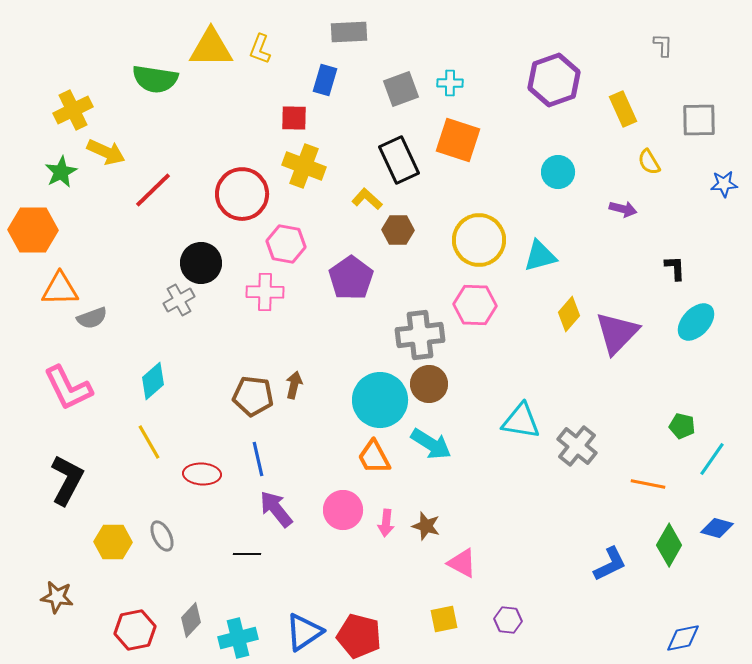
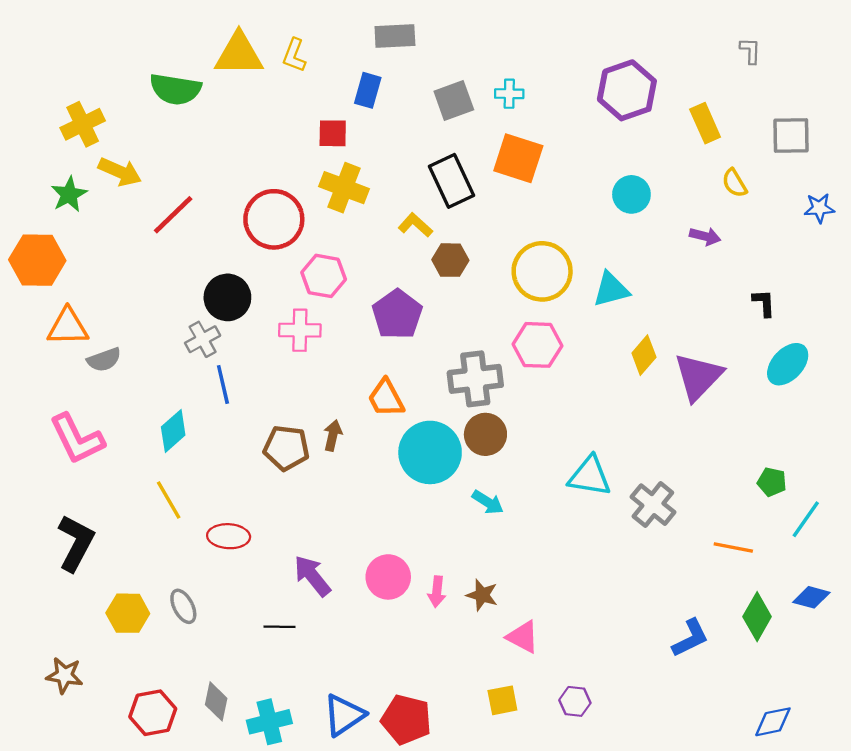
cyan arrow: (431, 444) -> (488, 502), size x0.7
orange trapezoid: (374, 457) -> (386, 398), moved
blue line: (258, 459) -> (223, 385), moved
gray diamond: (191, 620) -> (216, 701), turned -32

